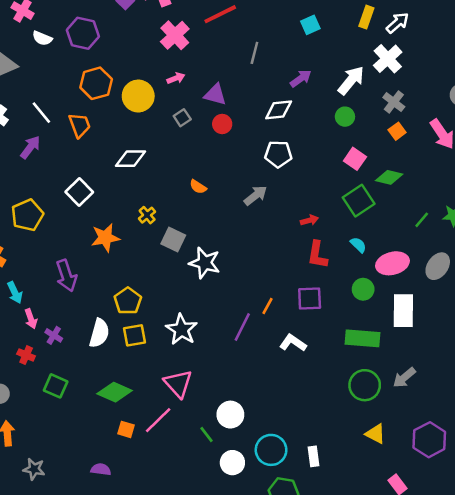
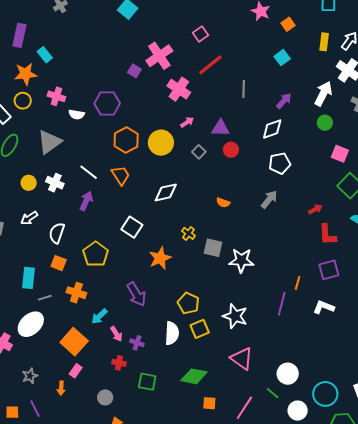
cyan arrow: (15, 293) -> (99, 316), turned 84
pink line: (158, 420) -> (244, 408), moved

